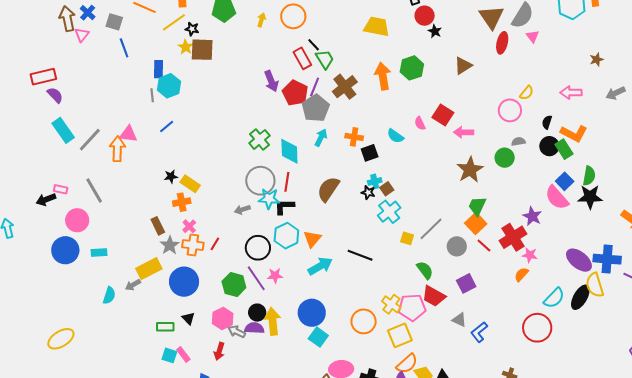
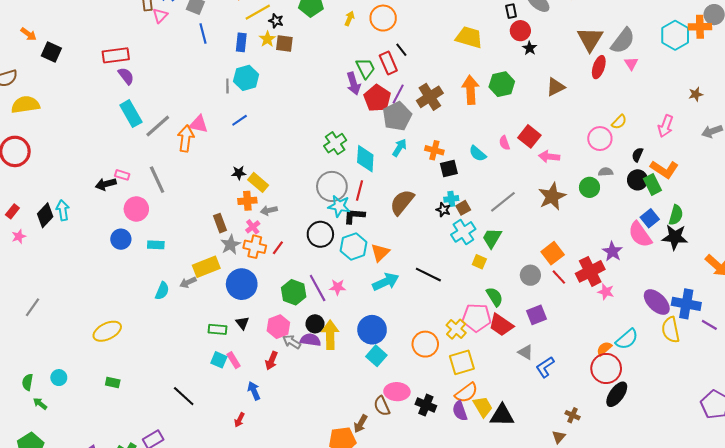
brown square: (202, 50) -> (284, 44), size x0.7
green trapezoid: (325, 59) -> (365, 68), moved
blue rectangle: (158, 69) -> (241, 42), moved
pink arrow: (571, 93) -> (666, 126), turned -75
green trapezoid: (477, 206) -> (492, 238), moved
gray arrow: (242, 210) -> (269, 210), moved
gray line: (431, 229) -> (503, 202), moved
black circle: (258, 248) -> (320, 234), moved
blue circle: (65, 250) -> (121, 239), size x0.7
orange semicircle: (521, 274) -> (604, 349), moved
black ellipse: (580, 297) -> (617, 394), moved
pink pentagon: (412, 307) -> (477, 318), moved

